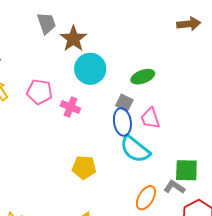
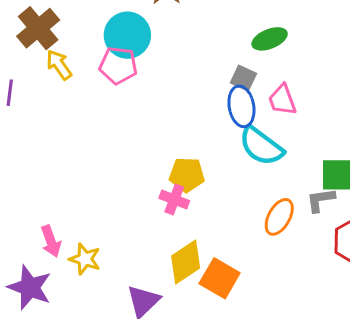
cyan circle: (90, 69) -> (127, 35), moved
pink cross: (70, 107) -> (174, 199), moved
gray L-shape: (174, 187) -> (321, 200), turned -40

